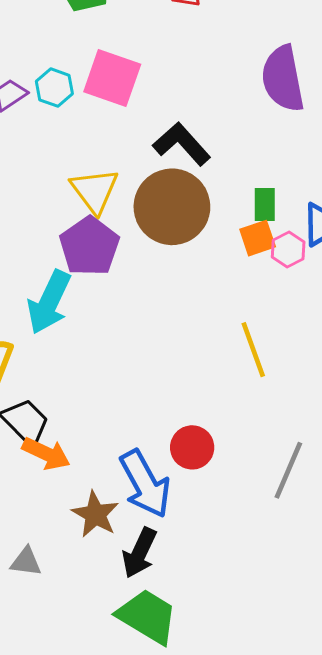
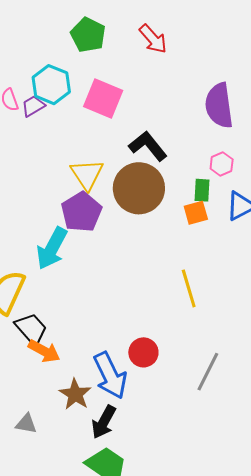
cyan hexagon: (54, 88) -> (51, 85), moved, size x1.5
pink hexagon: (288, 250) -> (222, 164), moved

